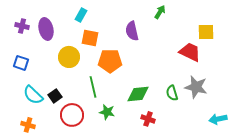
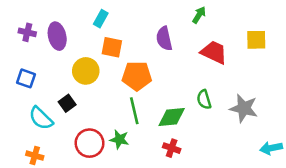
red trapezoid: (190, 52) -> (214, 52), moved
green line: (93, 87) -> (134, 111), moved
green semicircle: (172, 93) -> (204, 100), moved
black square: (55, 96) -> (67, 103), moved
green star: (107, 112) -> (119, 139), moved
red cross: (148, 119) -> (172, 148), moved

